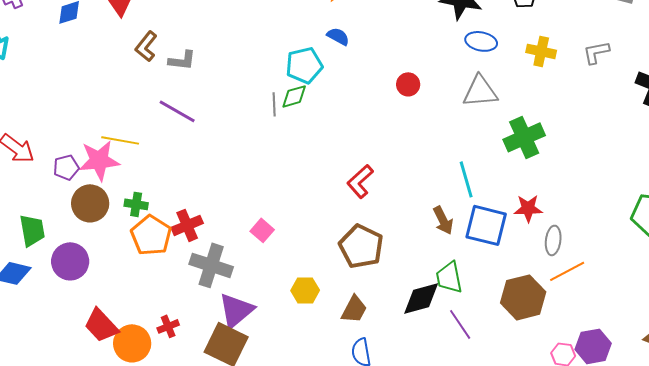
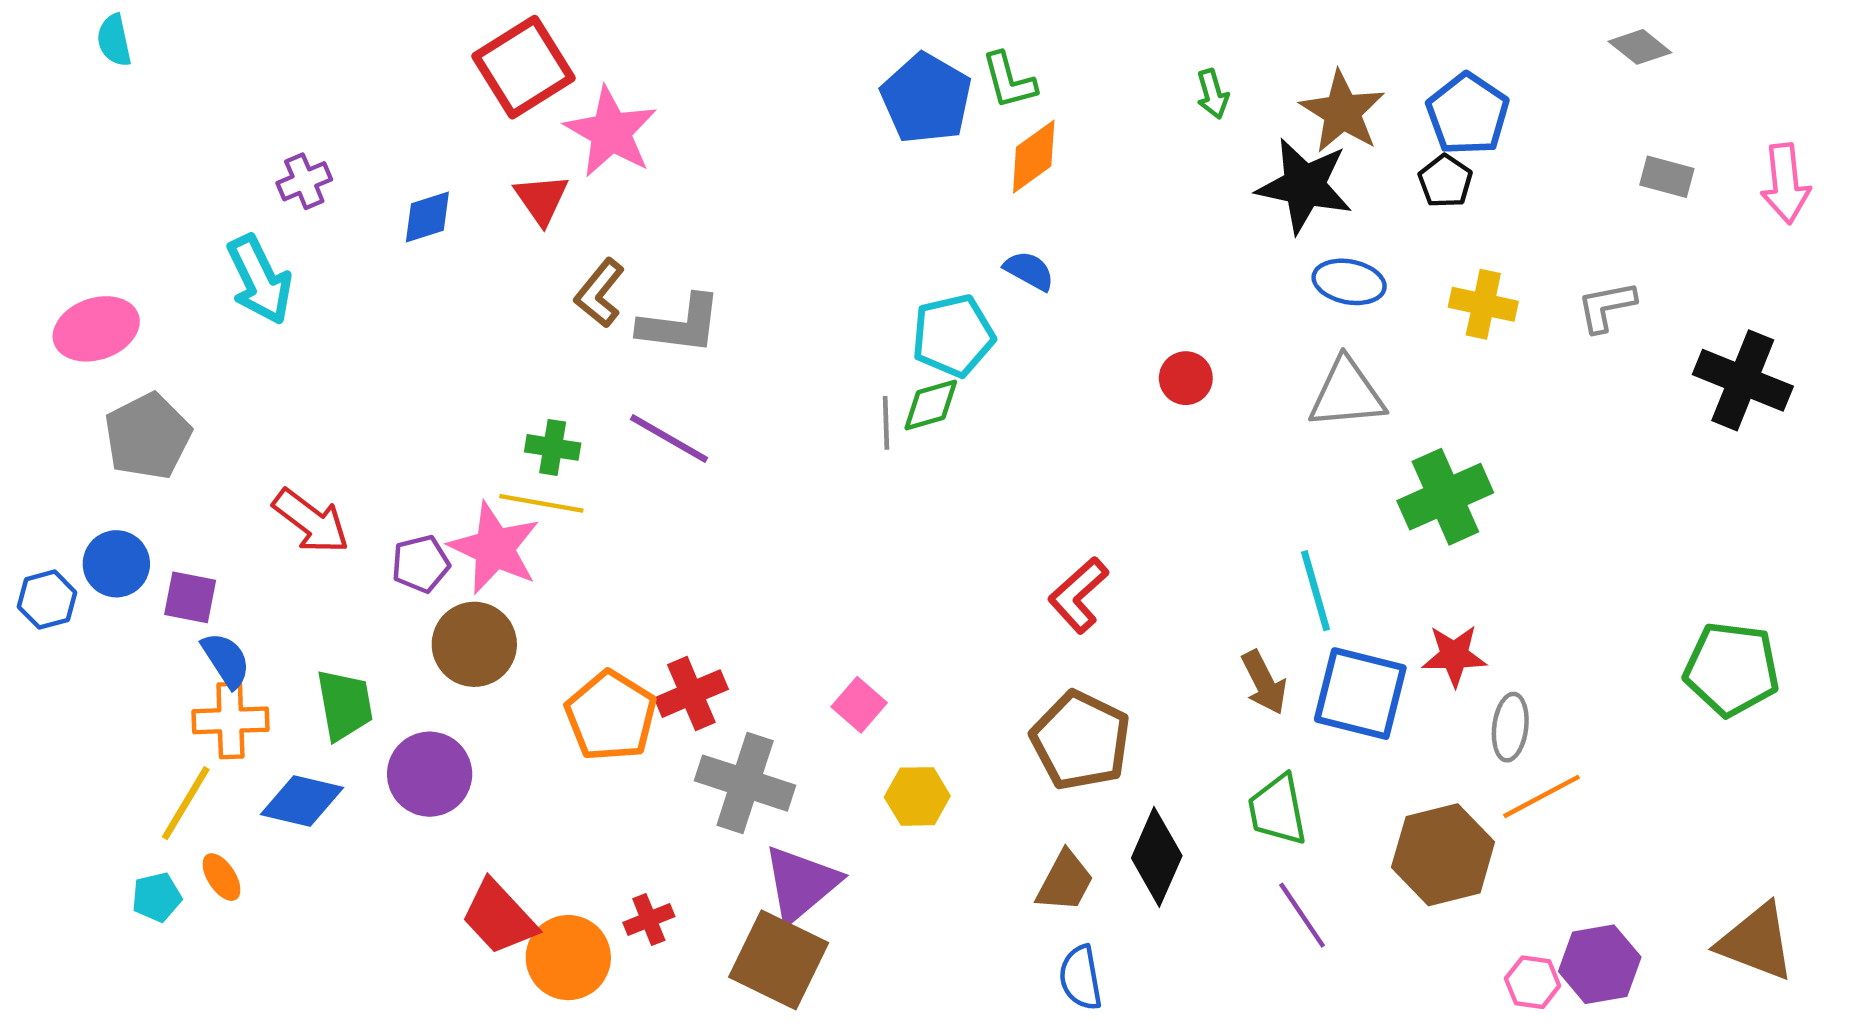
gray L-shape: (182, 60) -> (680, 324), size x1.4
pink star: (99, 160) -> (494, 548), turned 30
green cross: (136, 204) -> (553, 447), moved
yellow hexagon: (305, 290) -> (917, 796), moved
black diamond: (421, 298) -> (1157, 857), moved, turned -51

